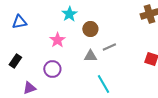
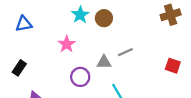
brown circle: (90, 29) -> (104, 18), moved
purple circle: (52, 69) -> (80, 77), moved

